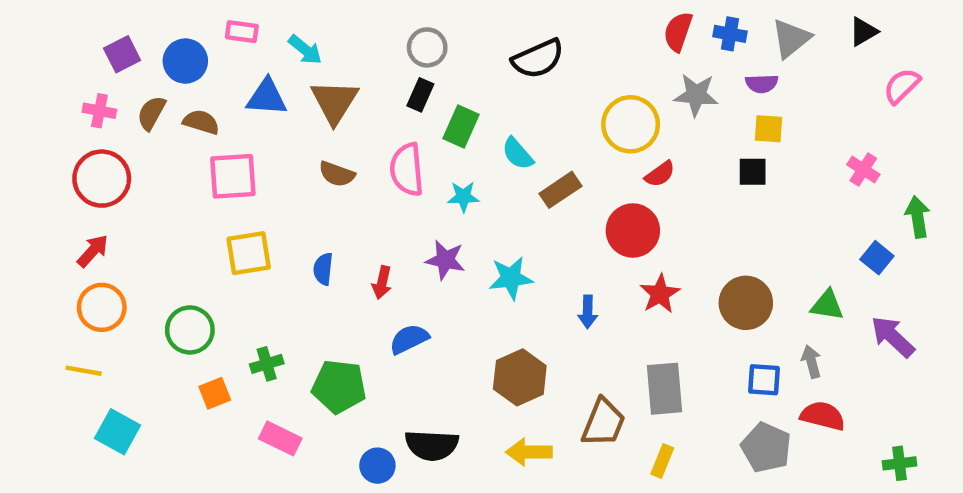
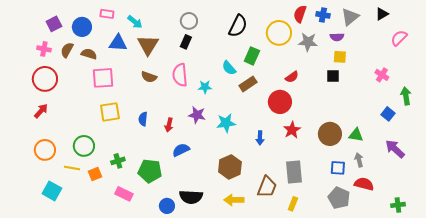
black semicircle: (538, 59) -> (238, 26), turned -40
yellow circle: (631, 124) -> (279, 33), moved
green rectangle: (461, 127) -> (252, 56), moved
green triangle: (827, 305) -> (356, 135), moved
orange circle: (102, 307) -> (45, 150), moved
yellow line: (84, 371) -> (72, 168), moved

